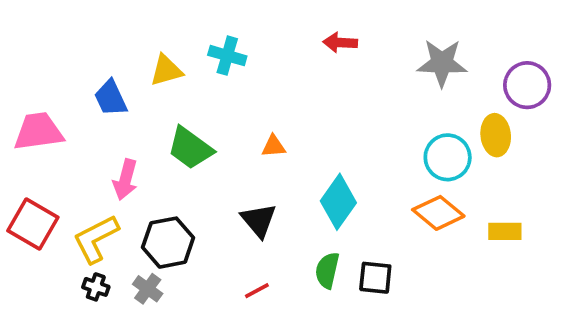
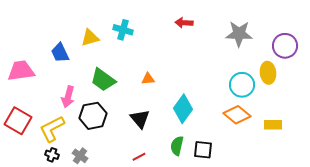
black hexagon: (168, 243) -> (93, 116), moved

